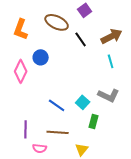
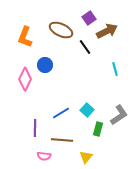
brown arrow: (112, 36) -> (107, 31), moved
gray L-shape: (109, 95) -> (119, 115), moved, turned -60
blue line: (57, 105) -> (61, 113), turned -66
purple line: (26, 129) -> (35, 128), moved

